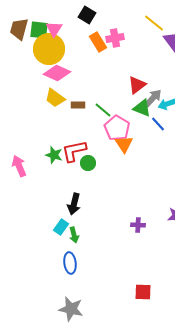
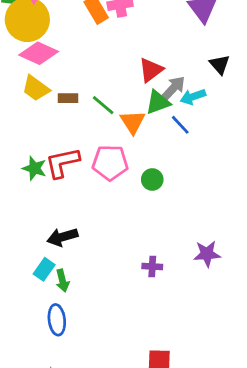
green triangle: (142, 108) -> (158, 102), turned -42
pink pentagon: (117, 128) -> (110, 163), moved, turned -30
orange triangle: (124, 144) -> (133, 122), moved
green circle: (88, 163) -> (152, 179), moved
black arrow: (74, 204) -> (62, 237), turned 60

